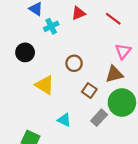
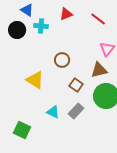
cyan cross: (51, 26) -> (41, 26), turned 32
black circle: (25, 52) -> (17, 30), moved
gray rectangle: (99, 118) -> (76, 111), moved

